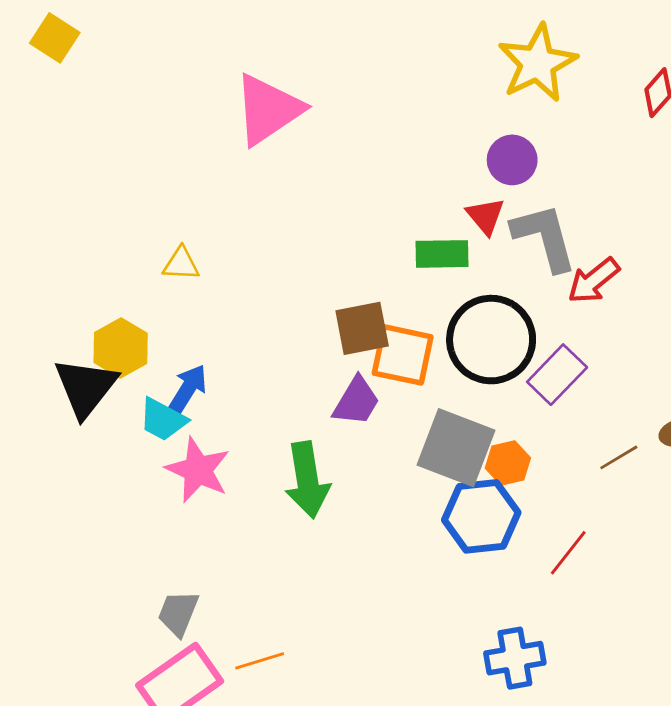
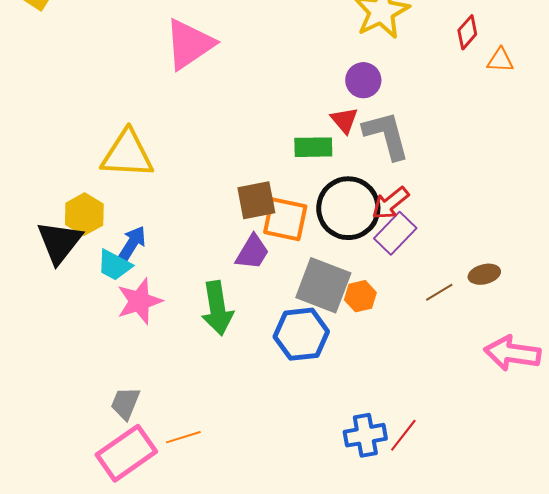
yellow triangle: (181, 264) -> (127, 154), size x2.0
red arrow: (594, 281) -> (390, 203), moved
pink star: (198, 470) -> (139, 301), turned 30
blue hexagon: (481, 516) -> (301, 334), moved
red line: (568, 553) -> (403, 435), moved

